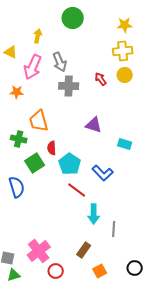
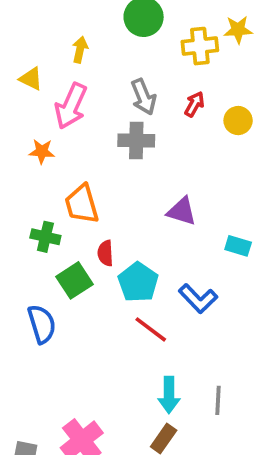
yellow cross: (123, 51) -> (200, 46), moved
gray arrow: (60, 62) -> (144, 97), moved
red arrow: (101, 79) -> (194, 104), moved, turned 64
cyan arrow: (94, 214) -> (169, 395), moved

